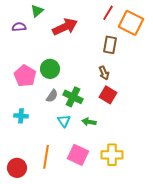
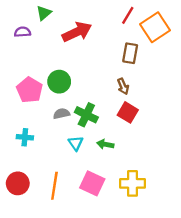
orange square: (131, 23) -> (155, 27), turned 30
gray semicircle: (52, 96) -> (62, 114), turned -136
red circle: (17, 168) -> (18, 183), moved

